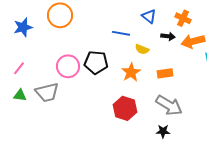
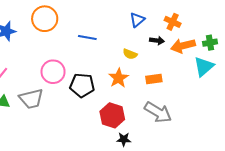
blue triangle: (149, 16) -> (137, 20), turned 42
blue line: (121, 33) -> (87, 37), moved
black pentagon: (96, 62) -> (82, 85), moved
black star: (163, 131) -> (124, 139), moved

